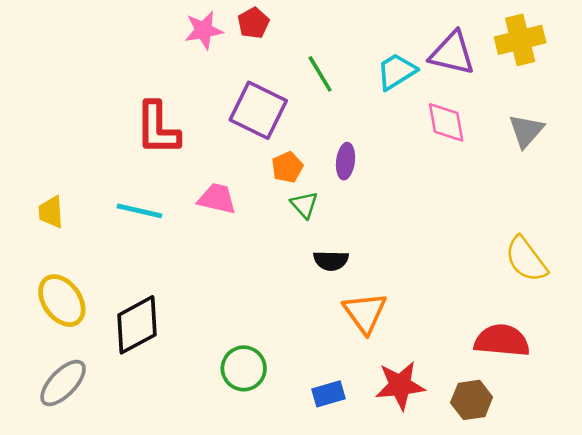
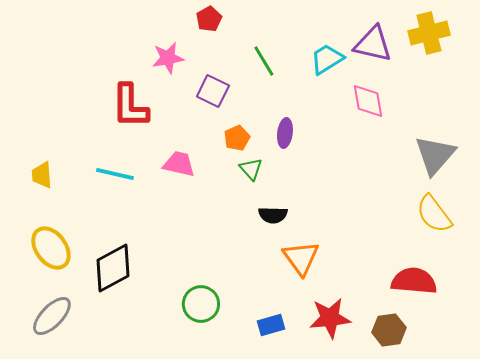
pink star: (204, 30) -> (168, 58), moved
purple square: (258, 110) -> (213, 91), size x0.7
gray triangle: (526, 131) -> (435, 155), moved, size x1.4

